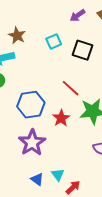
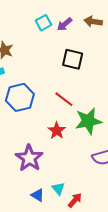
cyan square: (54, 41) -> (43, 23), moved
blue hexagon: (31, 105) -> (20, 97), moved

